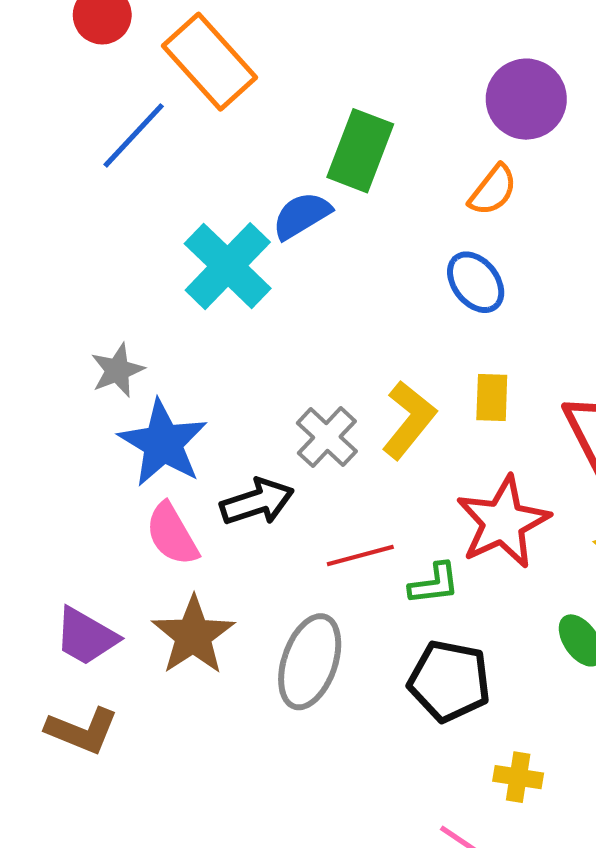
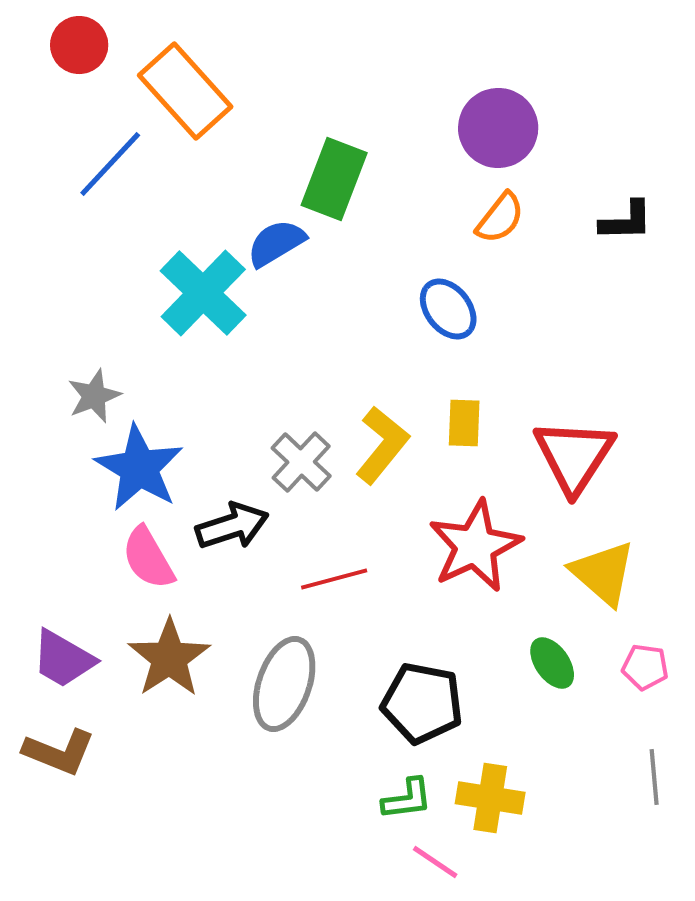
orange semicircle: (493, 190) -> (500, 218), moved
green L-shape: (434, 584) -> (407, 799), moved
yellow cross: (518, 777) -> (490, 798), size x1.4

